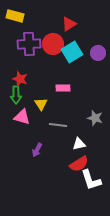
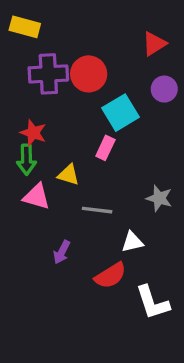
red triangle: (69, 24) -> (154, 44), moved
cyan square: (72, 52) -> (121, 113), moved
pink rectangle: (63, 88) -> (105, 148), turned -64
yellow triangle: (41, 104) -> (68, 175), turned -40
red semicircle: (79, 164) -> (110, 276), moved

